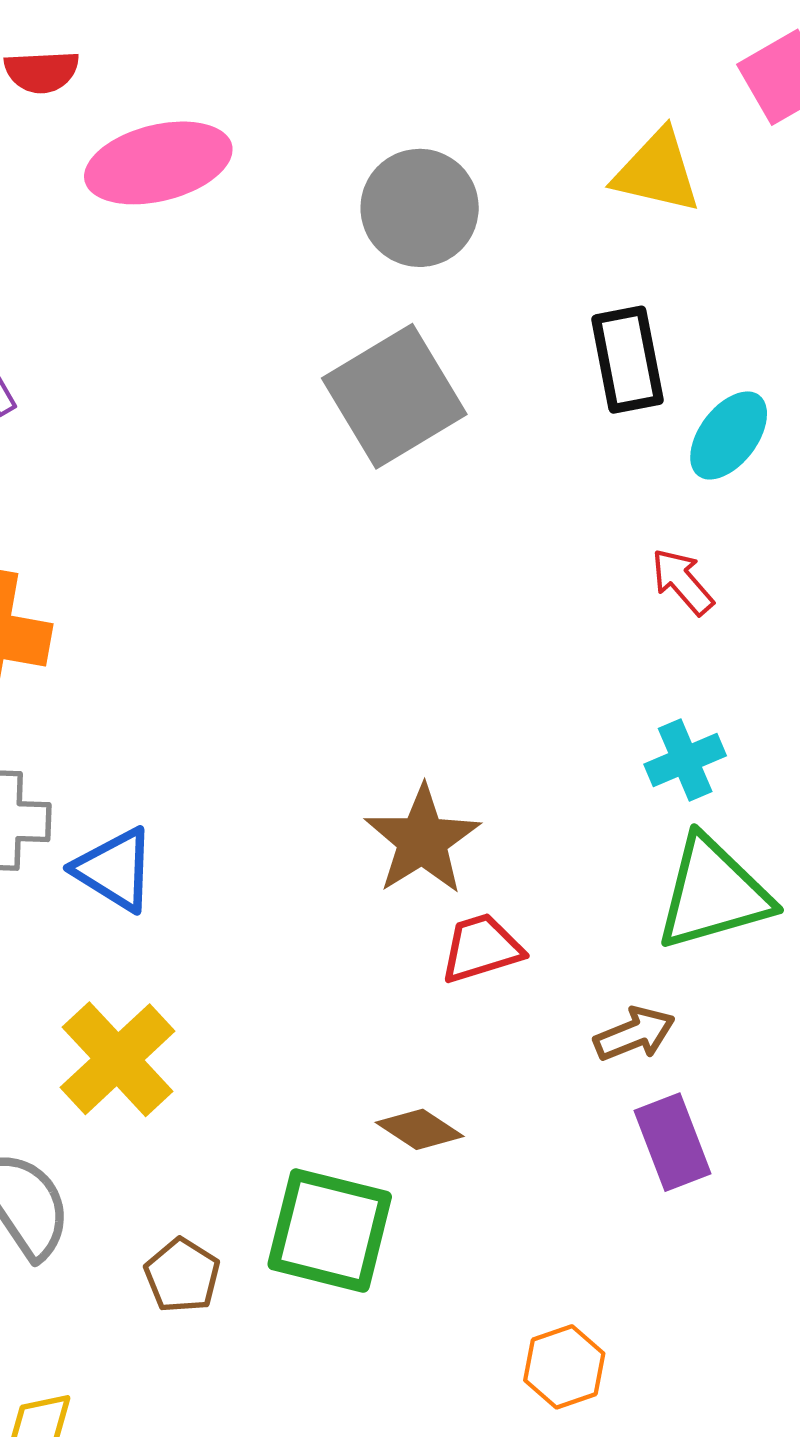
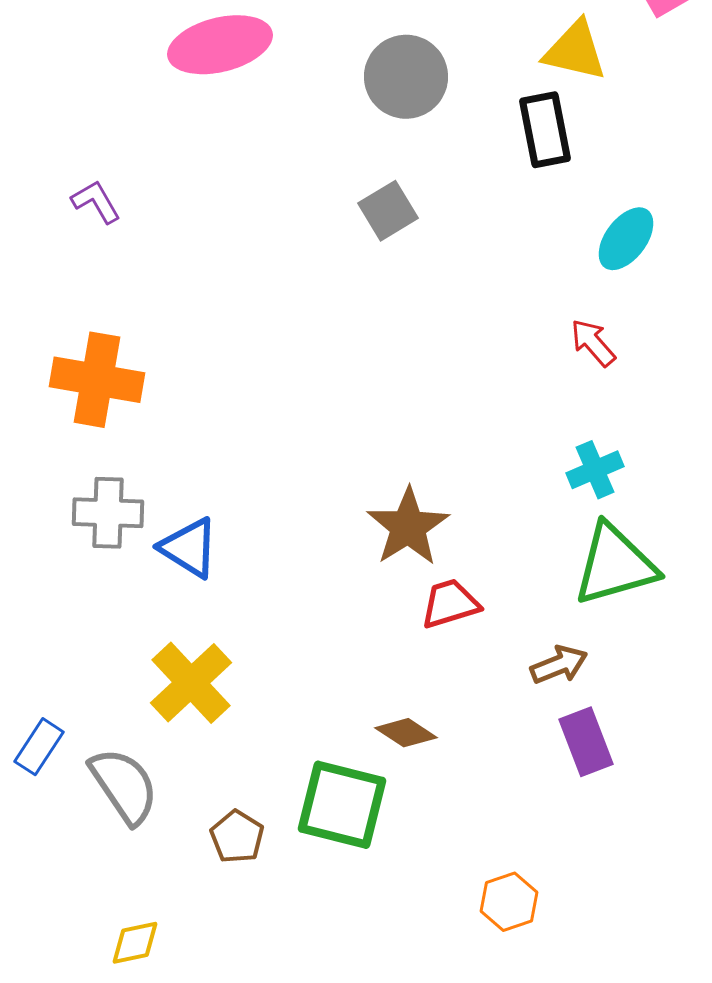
black rectangle: (627, 360) -> (545, 130), moved
gray square: (394, 396) -> (388, 211), size x0.6

